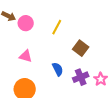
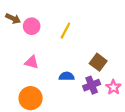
brown square: (81, 48) -> (98, 62), moved
blue semicircle: (58, 69) -> (67, 76), turned -64

